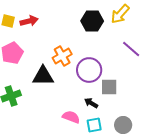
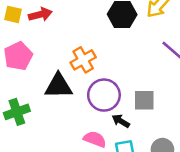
purple circle: (89, 70) -> (104, 95), moved

